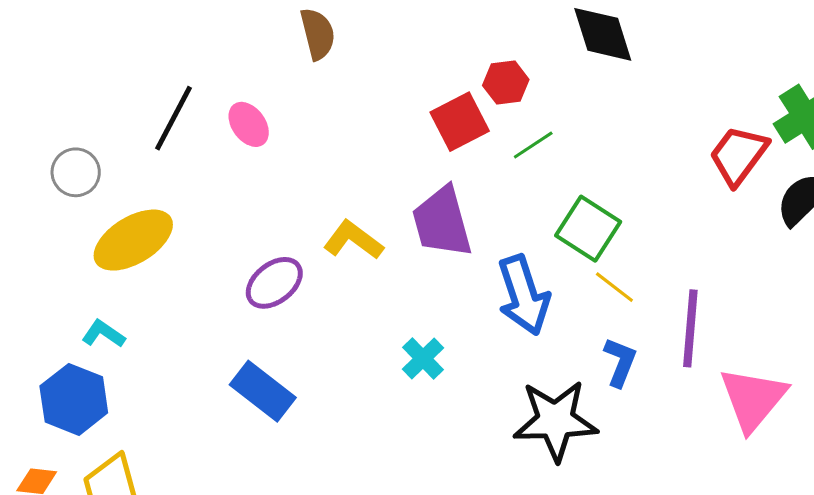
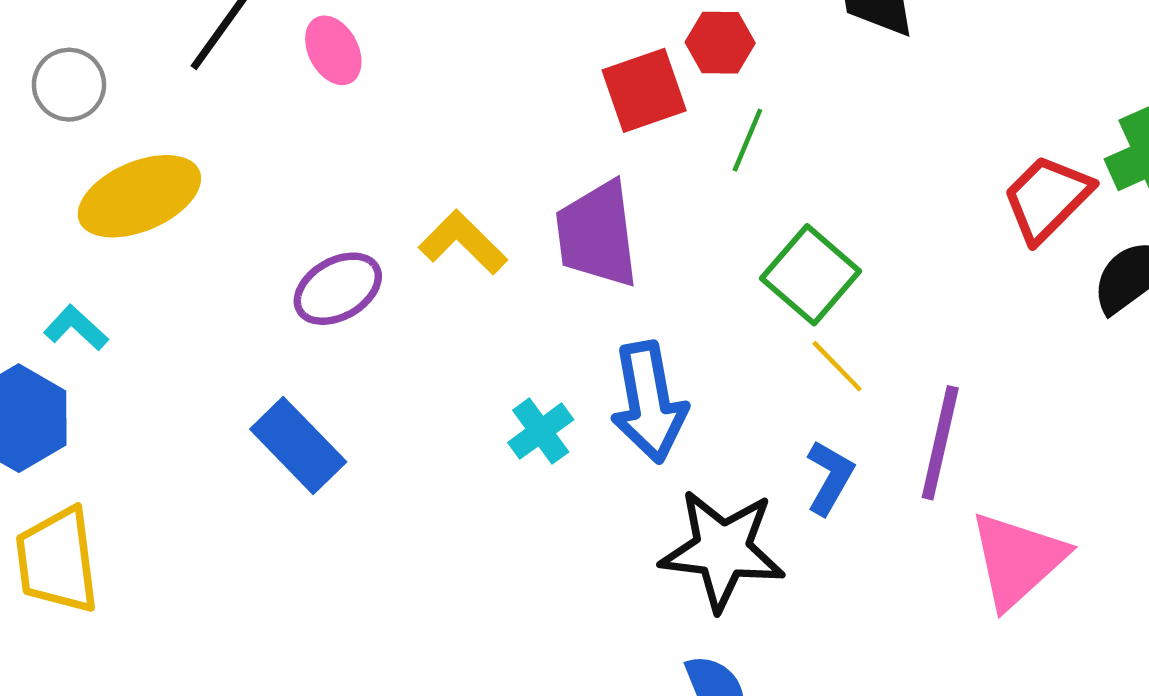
green line: (533, 145) -> (747, 140), turned -42
blue arrow: (524, 295) -> (649, 402), moved

